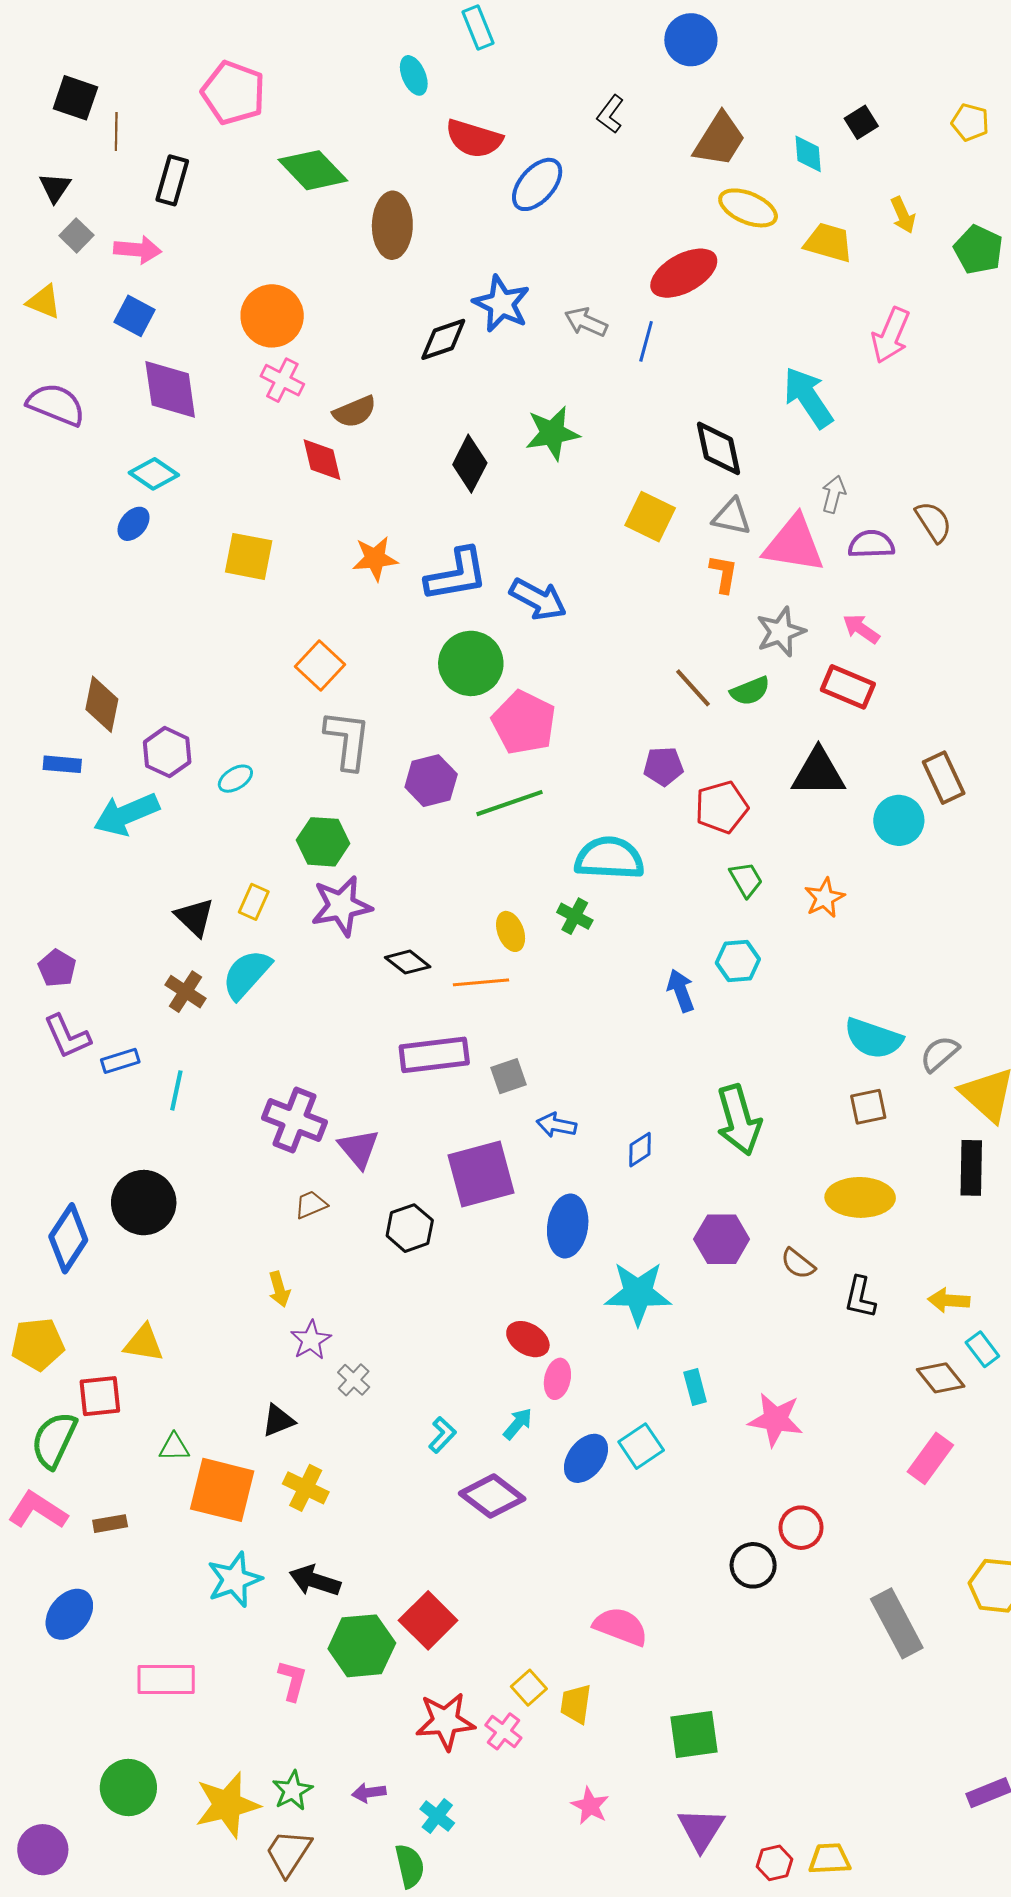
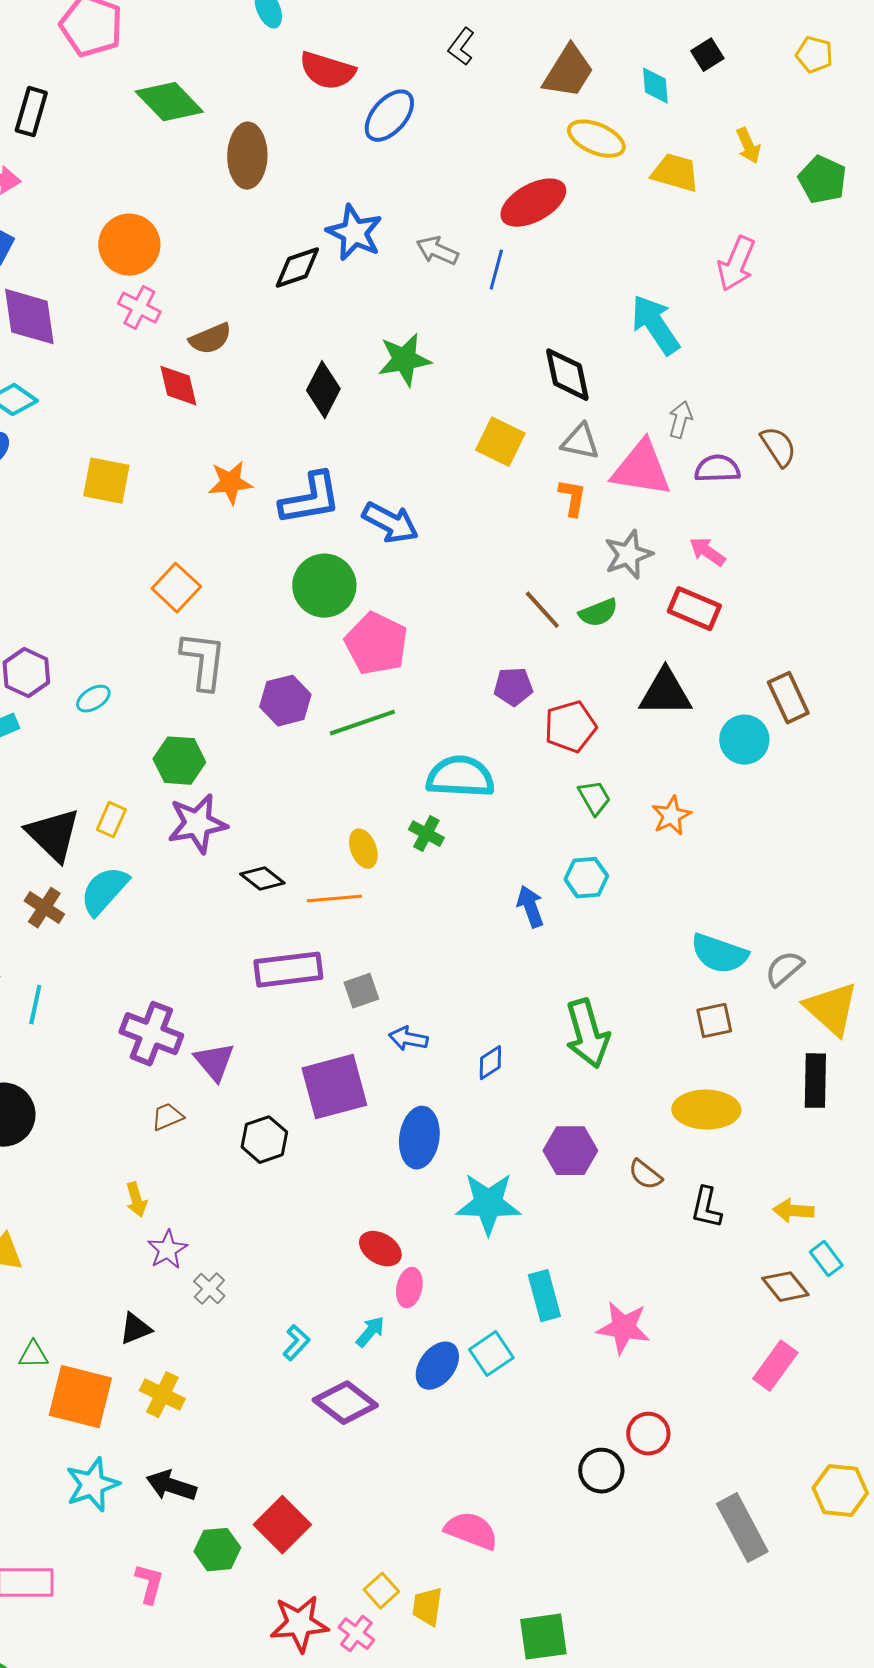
black triangle: (195, 917) -> (53, 835), size x1.4
cyan rectangle: (695, 1387) -> (544, 1296), size x1.4
green hexagon: (362, 1646) -> (217, 1550), size x0.7

